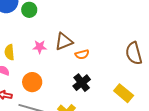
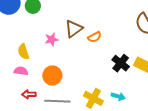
black cross: (82, 83) -> (121, 63), moved

